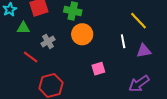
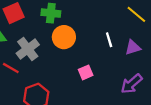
yellow line: (139, 21) -> (136, 14), moved
gray cross: (48, 41) -> (28, 49), size x1.5

